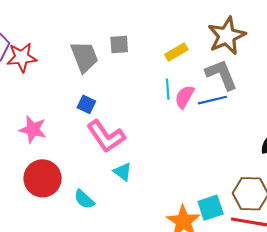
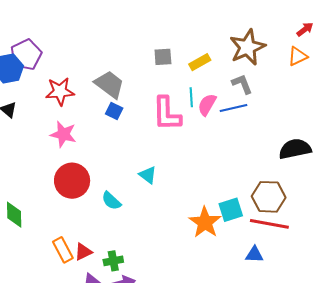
gray square: (119, 44) -> (163, 57), moved
red star: (22, 57) -> (60, 91), moved
gray trapezoid: (84, 57) -> (109, 84), moved, turned -32
gray L-shape: (221, 75) -> (242, 84), size x0.7
pink L-shape: (106, 136) -> (167, 114), moved, turned 33

